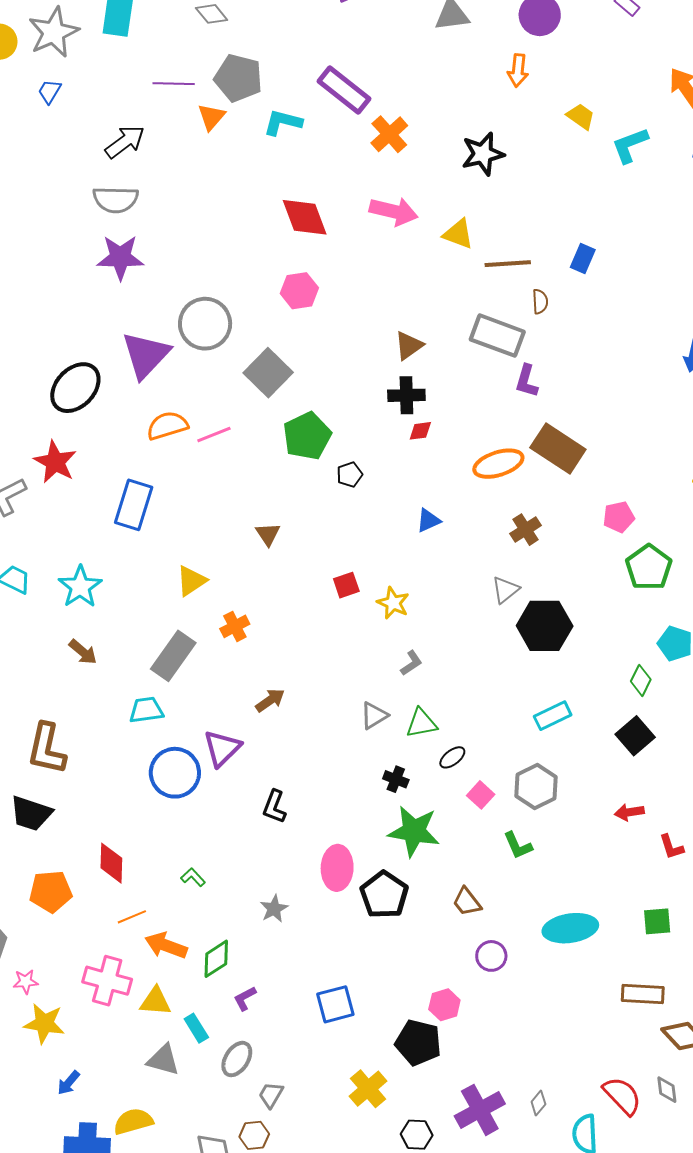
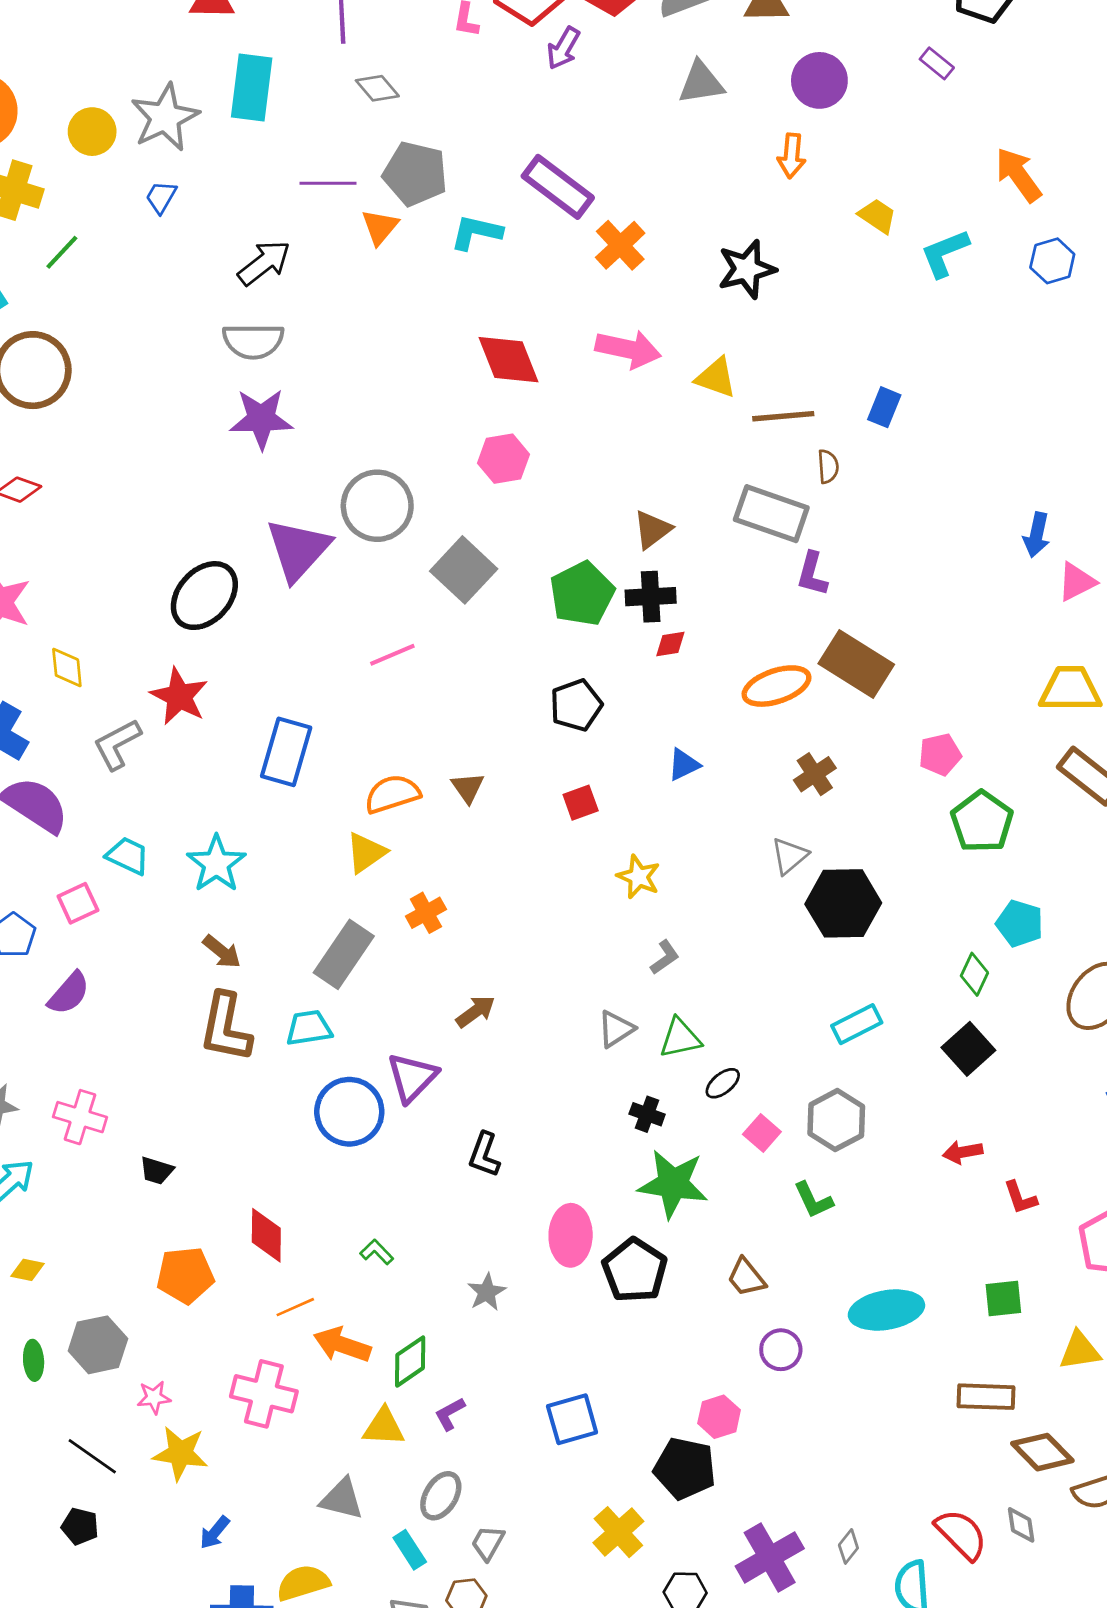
orange semicircle: (167, 426) -> (392, 794), moved
green pentagon: (307, 436) -> (582, 594), moved
black pentagon: (350, 475) -> (576, 705), size x1.5
red square: (346, 585) -> (581, 803), moved
brown L-shape: (47, 749) -> (226, 1027), moved
black trapezoid: (31, 813) -> (157, 1171), size x0.6
yellow triangle: (155, 1001) -> (384, 1427), moved
cyan rectangle: (196, 1028) -> (410, 1550), moved

